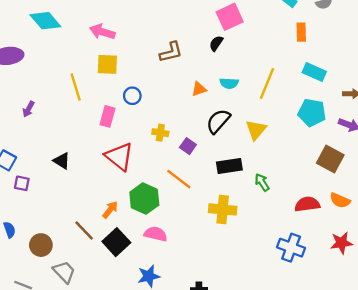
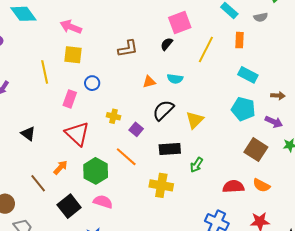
yellow line: (267, 83) -> (206, 49), moved
green arrow: (262, 182) -> (197, 165), turned -119
orange arrow: (110, 210) -> (61, 167), moved
brown line: (84, 230) -> (38, 183), moved

